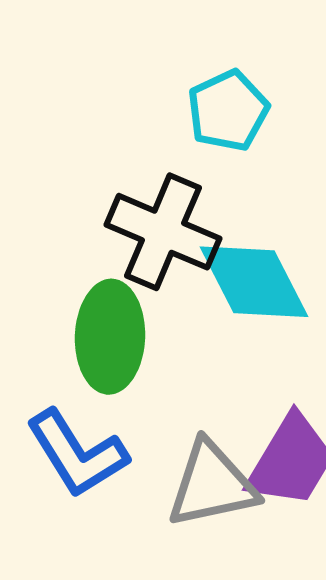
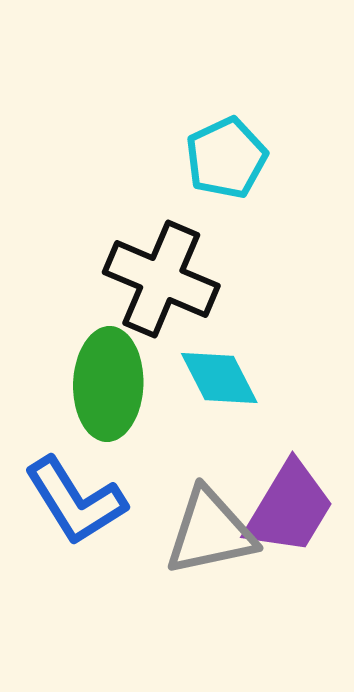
cyan diamond: (254, 282) -> (219, 378), moved, size x0.7

